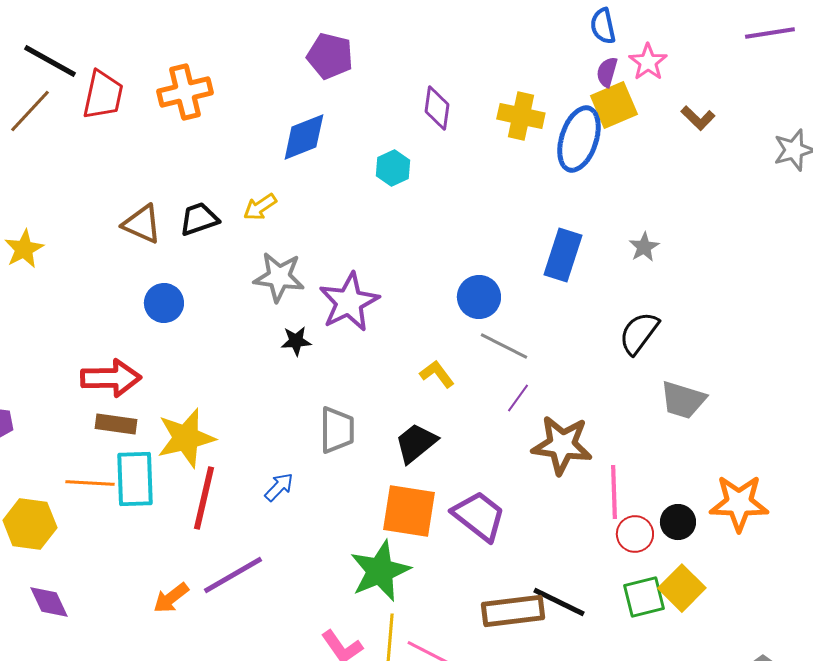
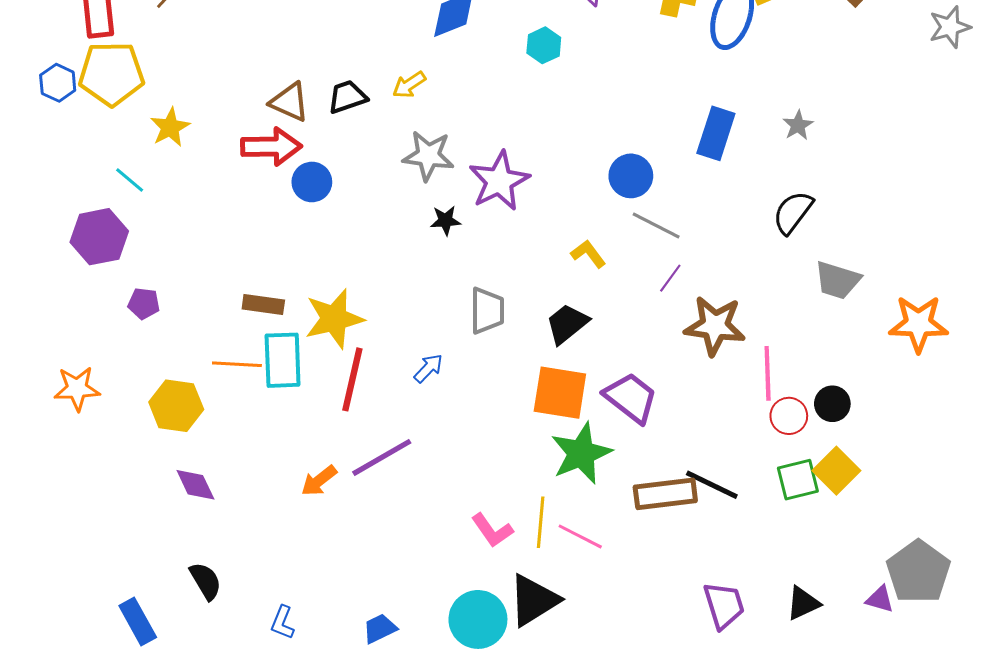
red arrow: (111, 378) -> (271, 147), moved
orange star: (739, 503) -> (918, 324), moved
green star: (380, 571) -> (581, 453), moved

